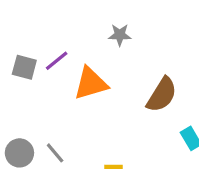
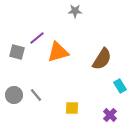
gray star: (120, 35) -> (75, 11), moved
gray square: (24, 67) -> (17, 52), moved

